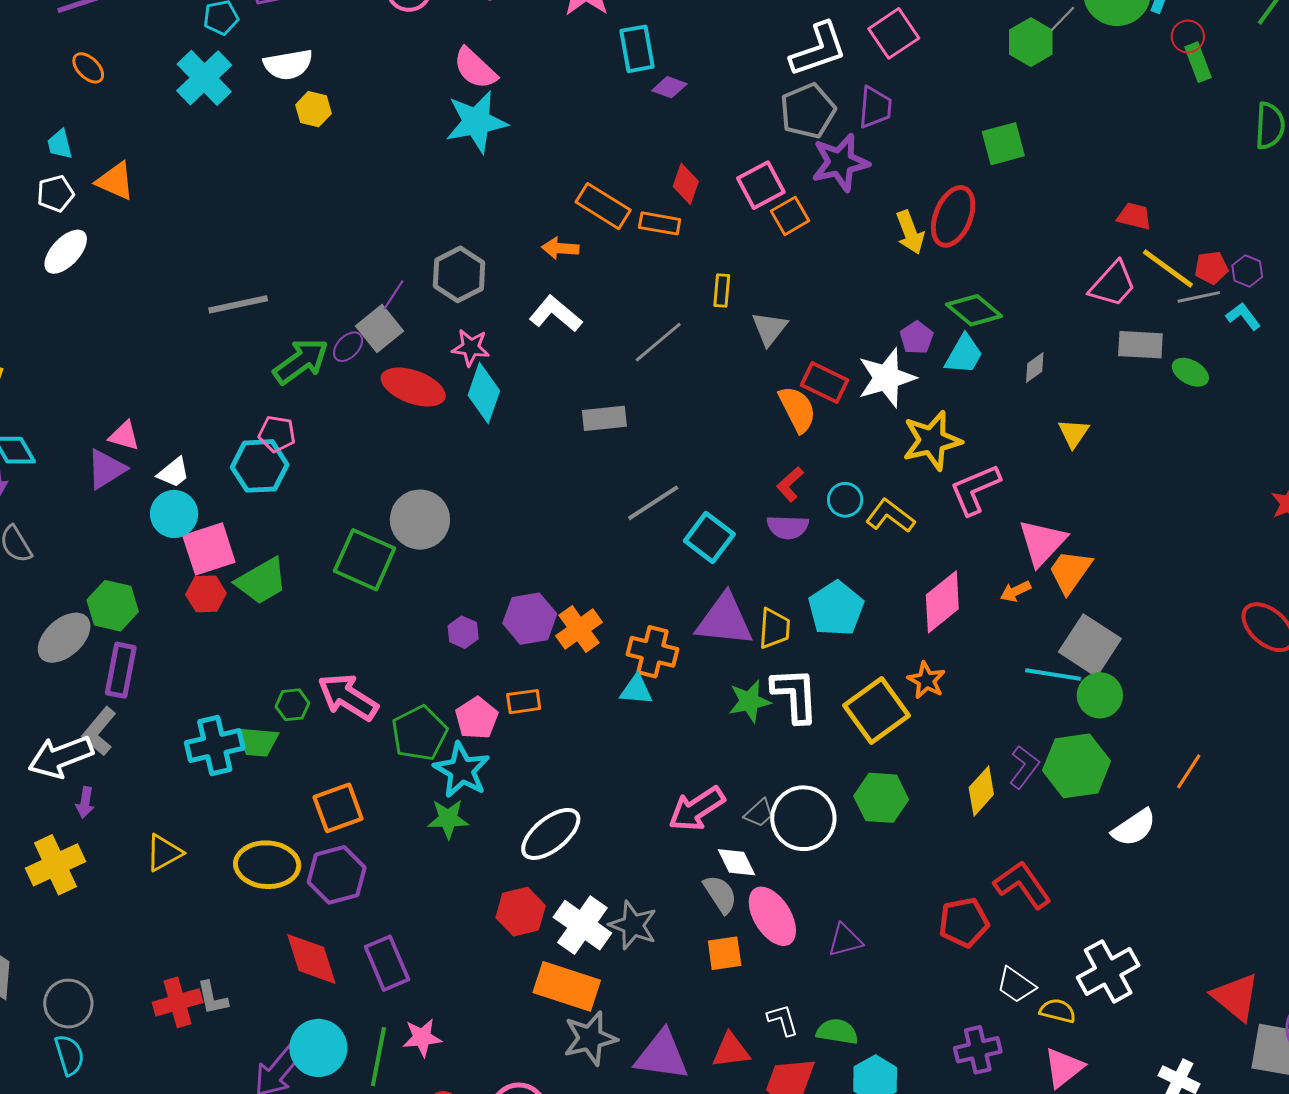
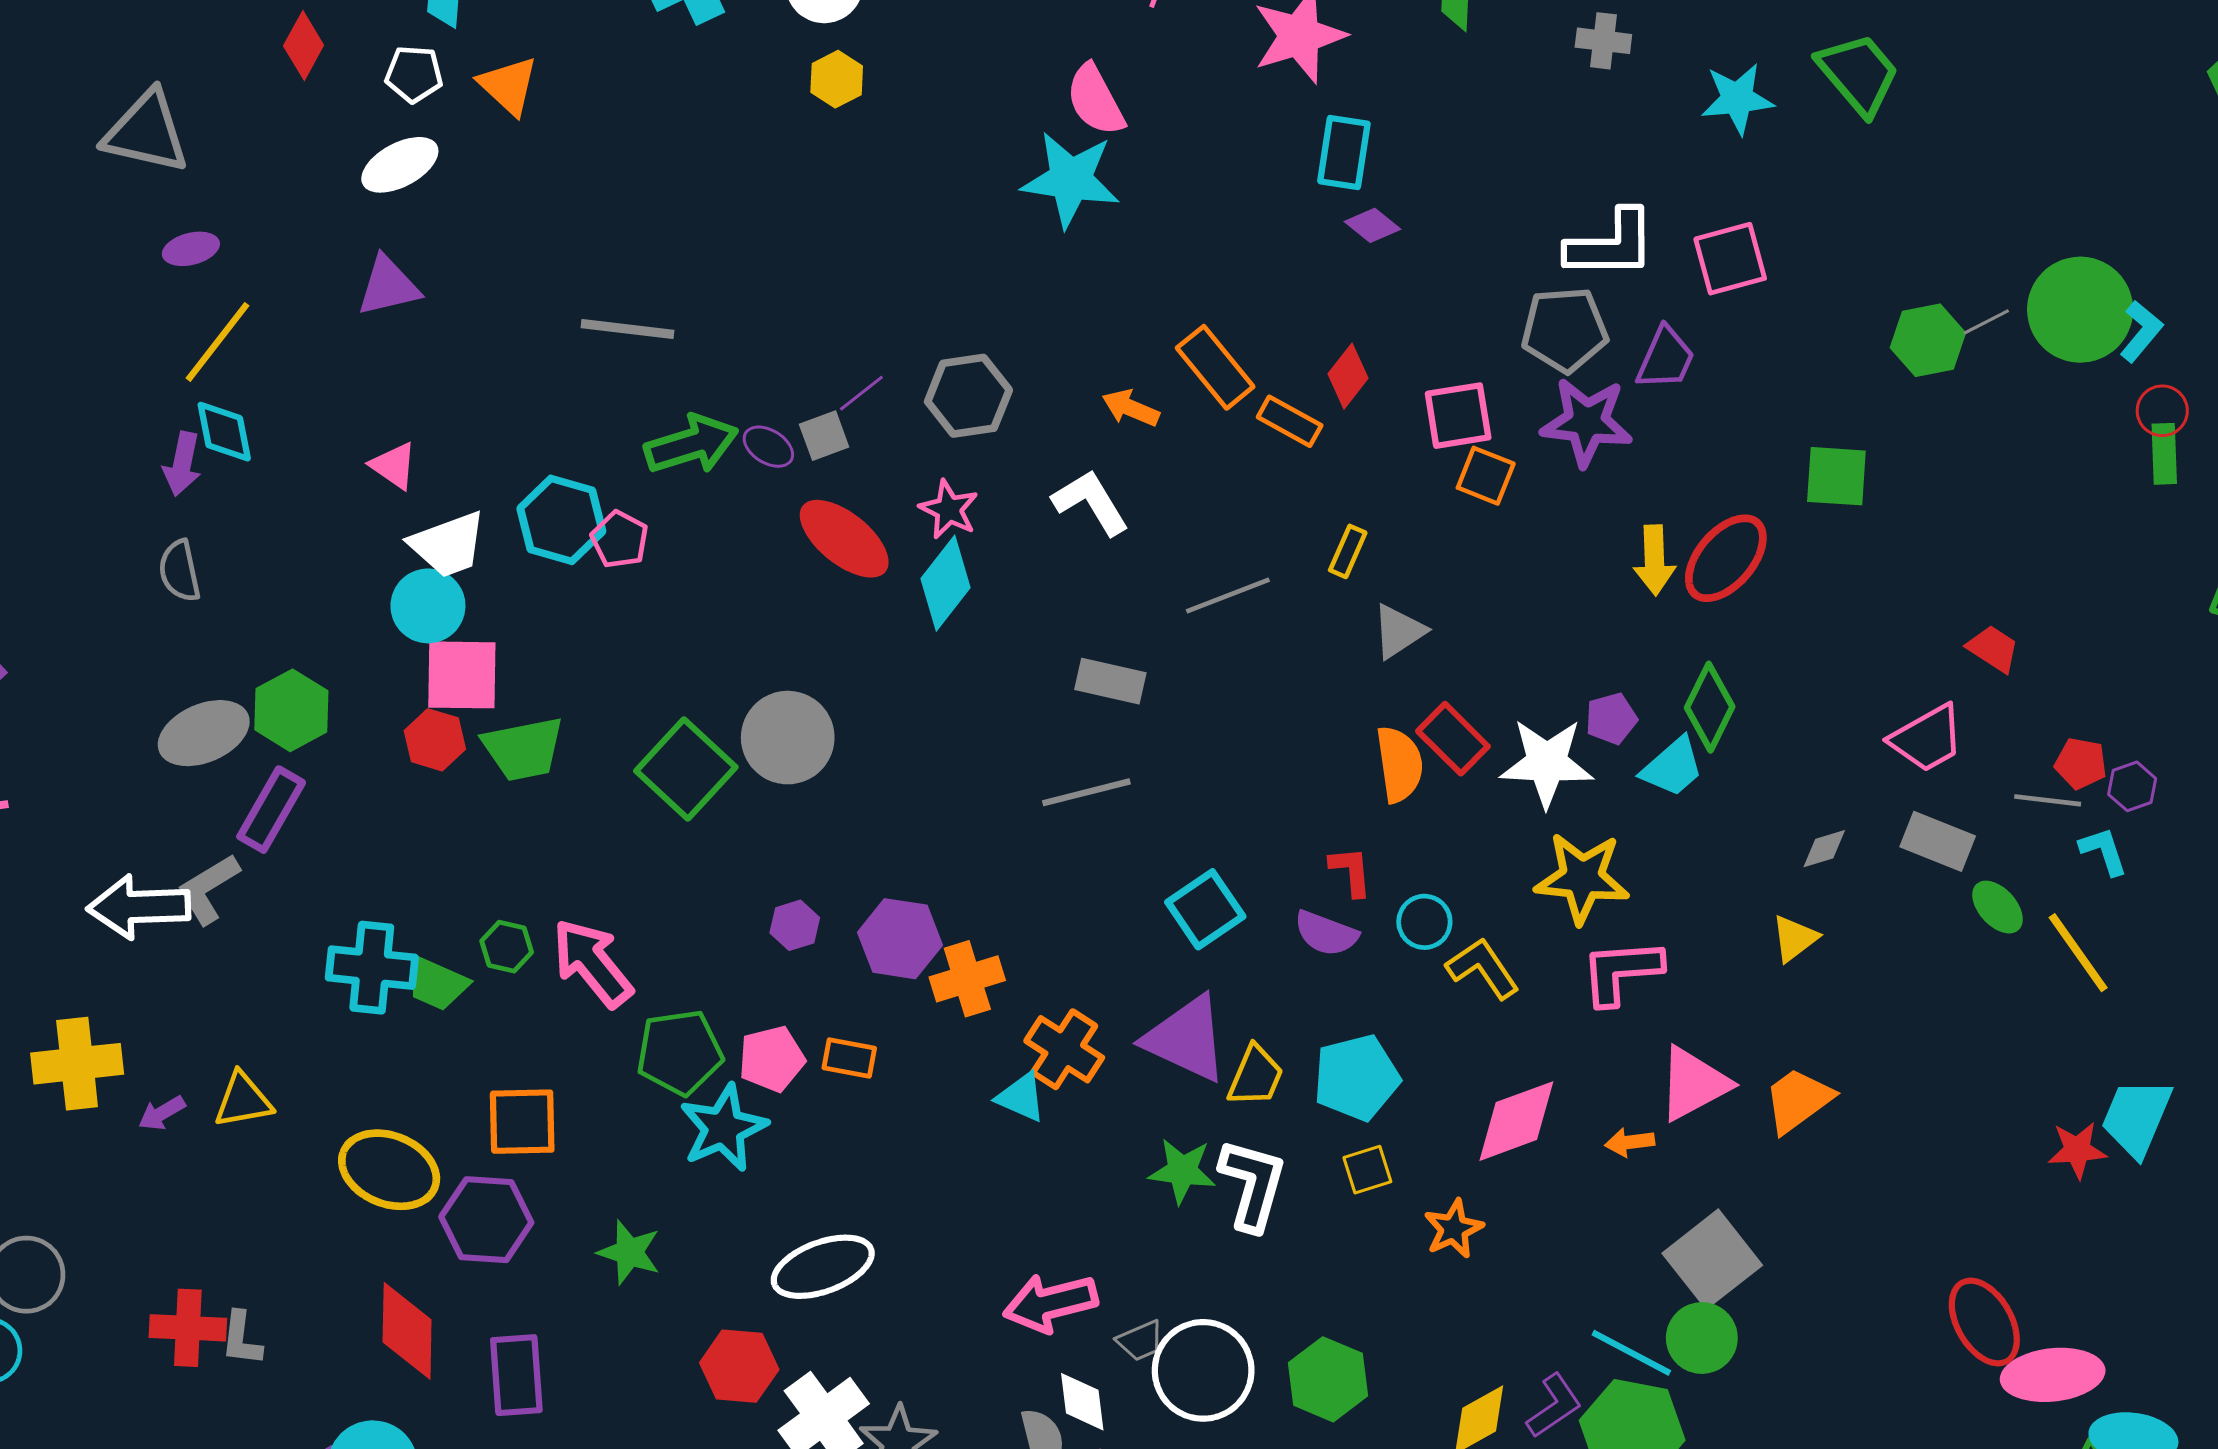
orange square: (790, 216) -> (1486, 476), turned 33
yellow line: (1168, 268) -> (2078, 953), moved
green diamond: (974, 310) -> (1710, 707), turned 58
gray square: (380, 329) -> (824, 436), size x0.7
purple ellipse: (348, 347) -> (768, 447), turned 60
gray diamond: (1035, 368) -> (1824, 849), moved
cyan hexagon: (260, 466) -> (561, 520), moved
purple triangle: (106, 469) -> (388, 286), moved
white trapezoid: (174, 473) -> (448, 545), size x1.5
red L-shape: (790, 484) -> (1351, 871), turned 108
gray line: (653, 503) -> (1086, 792), moved
orange trapezoid: (1070, 571) -> (1798, 1100), moved
cyan line: (1053, 674) -> (1631, 1353), moved
yellow square: (876, 710) -> (1367, 1170), moved, size x0.5
purple arrow: (85, 802) -> (162, 1113), moved, turned 32
green star: (448, 819) -> (629, 1252), moved

